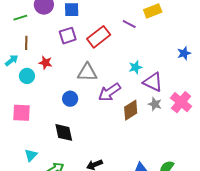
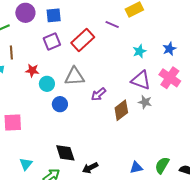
cyan star: (135, 67) -> (139, 51), moved
cyan circle: (27, 76) -> (47, 84), moved
purple arrow: (109, 92) -> (99, 94), size x0.7
pink cross: (181, 102) -> (170, 78), moved
black diamond: (64, 132) -> (65, 153), moved

